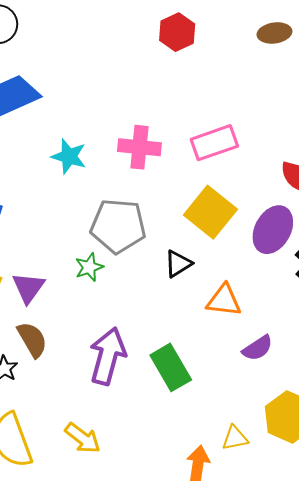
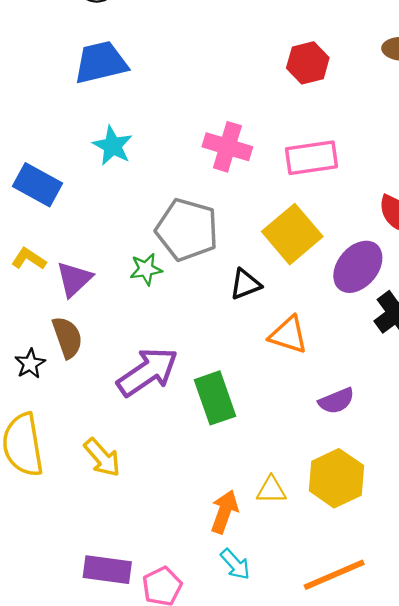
red hexagon: (177, 32) -> (308, 63), moved
cyan star: (69, 156) -> (113, 146), moved
purple semicircle: (257, 348) -> (336, 401), moved
purple arrow: (108, 356) -> (148, 372), turned 30

